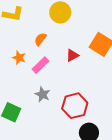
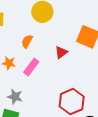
gray star: (43, 94) -> (15, 97), moved

